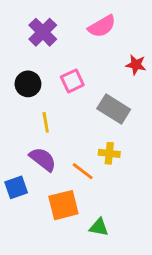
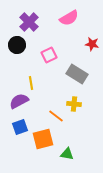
black circle: (28, 84) -> (17, 45), moved
purple semicircle: (43, 159) -> (19, 101), moved, turned -66
blue square: (16, 187) -> (20, 127), moved

